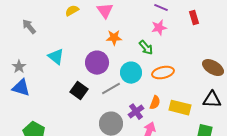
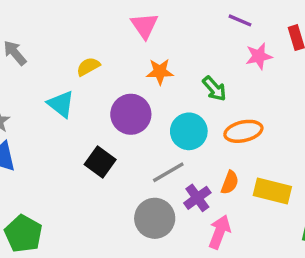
yellow semicircle: (72, 11) -> (88, 67), moved
pink star: (159, 28) -> (259, 56), moved
gray line: (111, 89) -> (168, 172), moved

